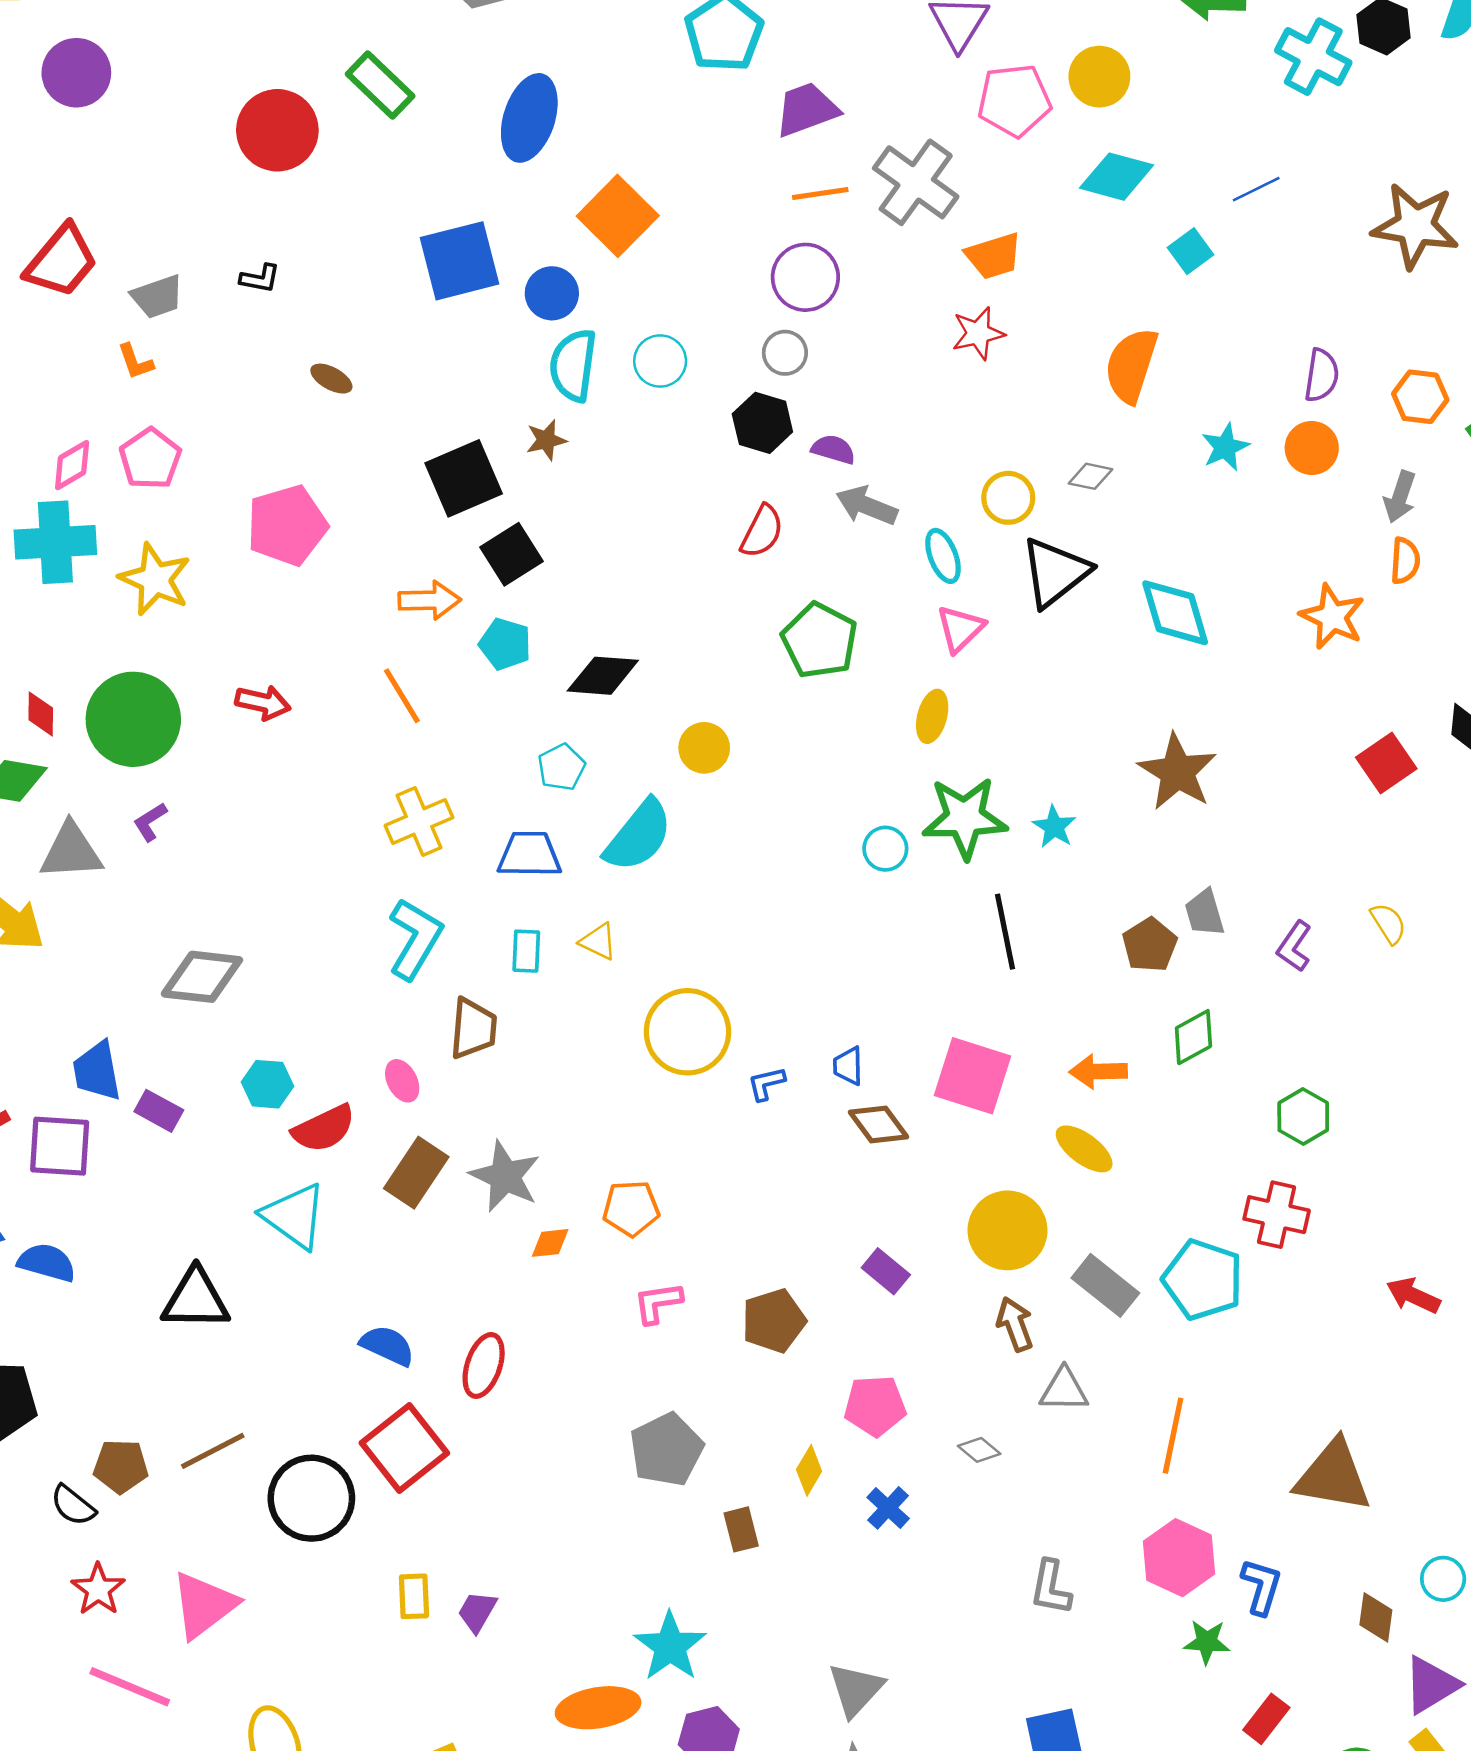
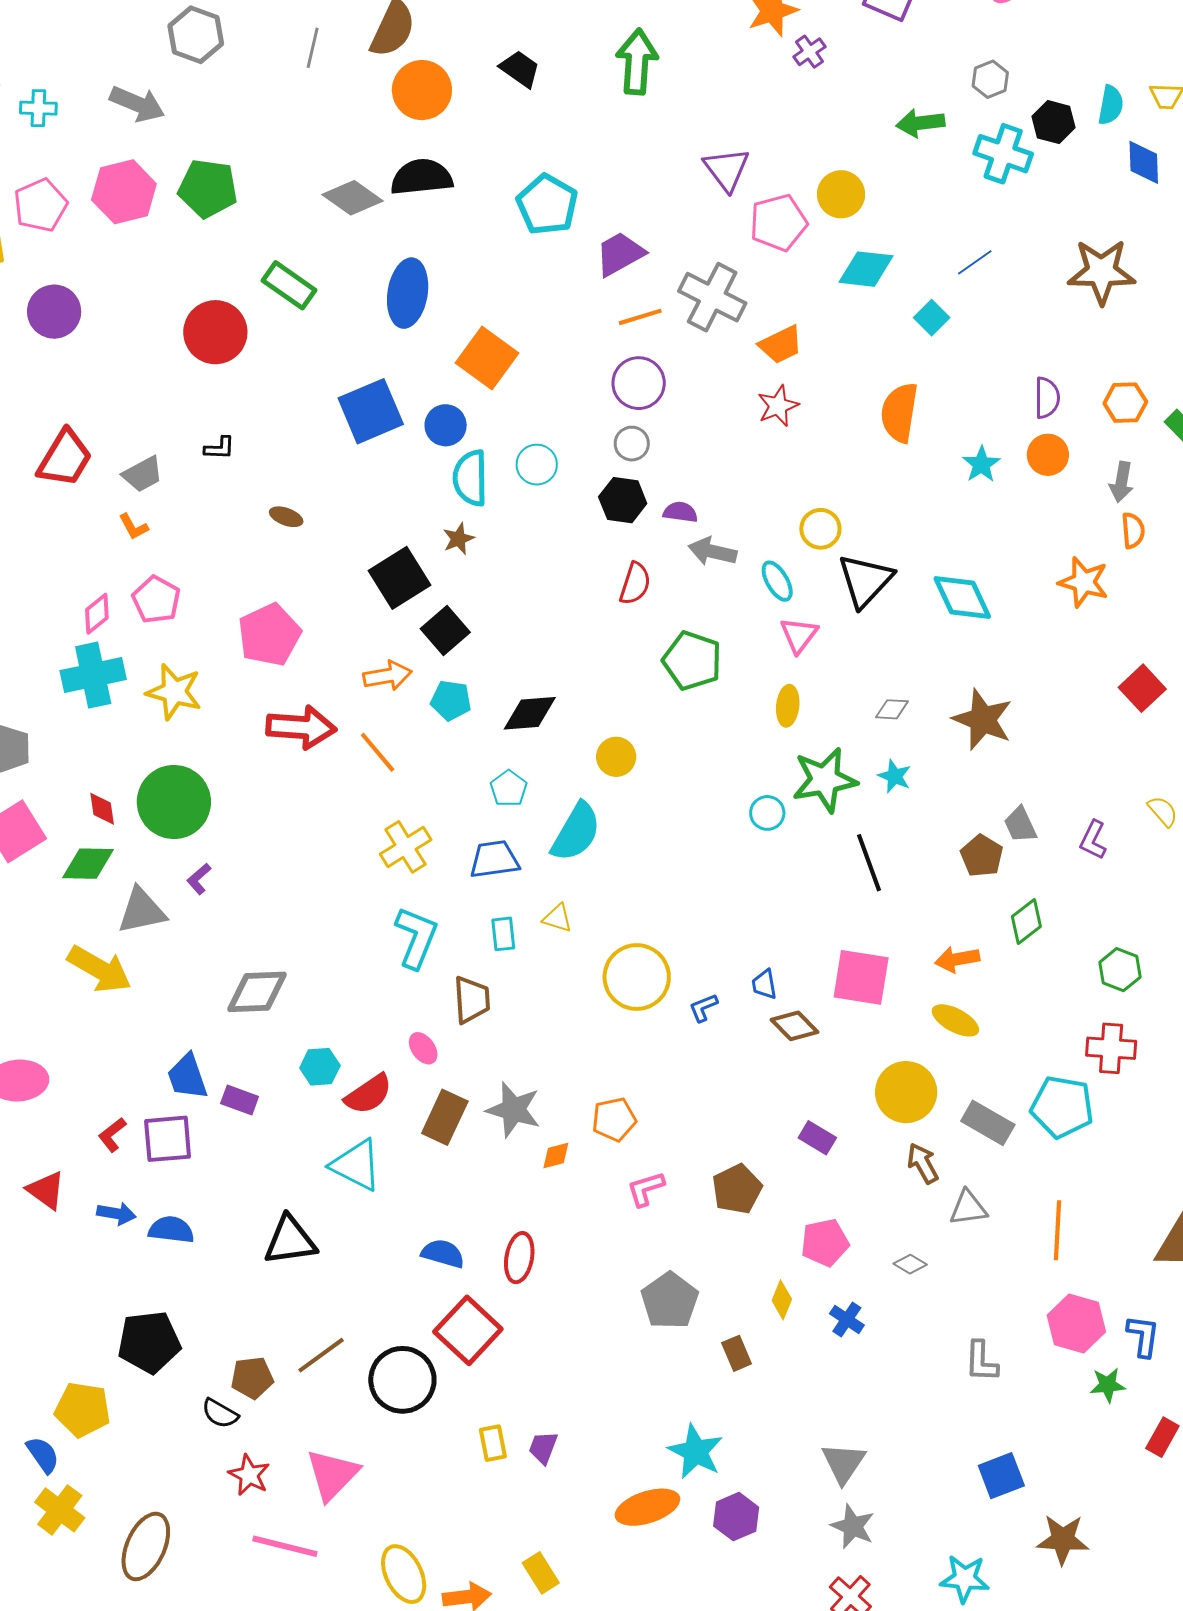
gray diamond: (1091, 476) -> (892, 709), moved
red arrow: (263, 703) -> (301, 727), moved, size x1.6

